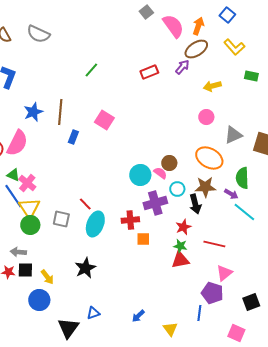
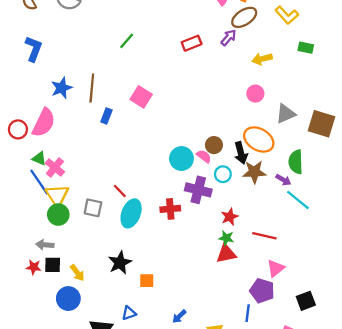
purple cross: (155, 203) -> (198, 190), turned 30
black arrow: (195, 204) -> (241, 153), moved
orange square: (143, 239) -> (147, 281), moved

